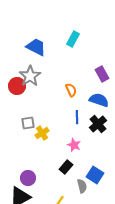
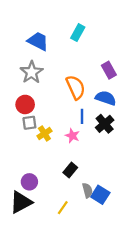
red circle: (17, 86) -> (25, 104), moved
orange semicircle: (71, 90) -> (76, 87), size x1.6
pink star: (74, 145) -> (72, 136), moved
blue square: (95, 175) -> (100, 195), moved

